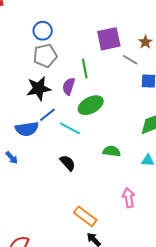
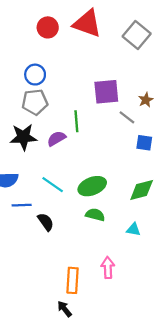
purple semicircle: (69, 86) -> (56, 139), turned 36
green ellipse: (91, 105) -> (92, 186), moved
blue line: (47, 115) -> (22, 205), moved, turned 30
orange rectangle: (85, 216) -> (72, 280), moved, turned 50

